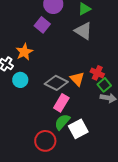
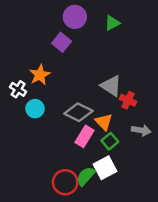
gray triangle: (83, 31) -> (111, 86), moved
orange triangle: (77, 79) -> (104, 122), moved
green square: (104, 85) -> (110, 141), moved
green semicircle: (62, 122) -> (86, 176), moved

